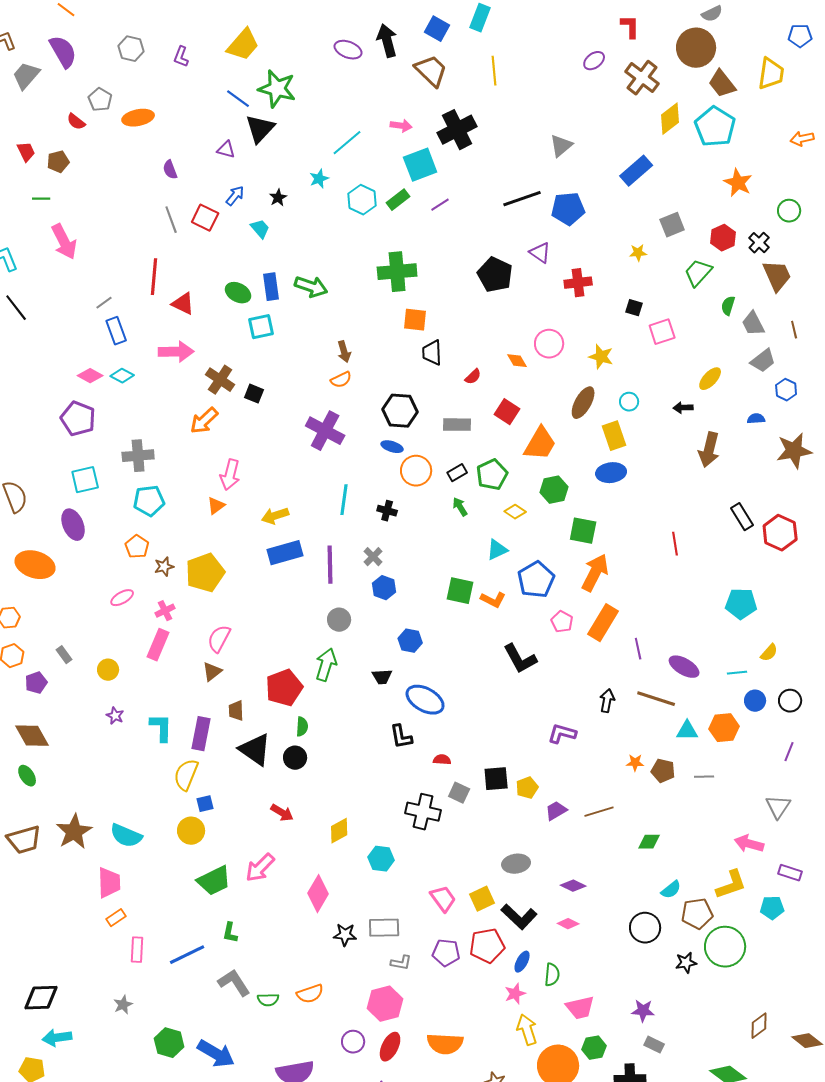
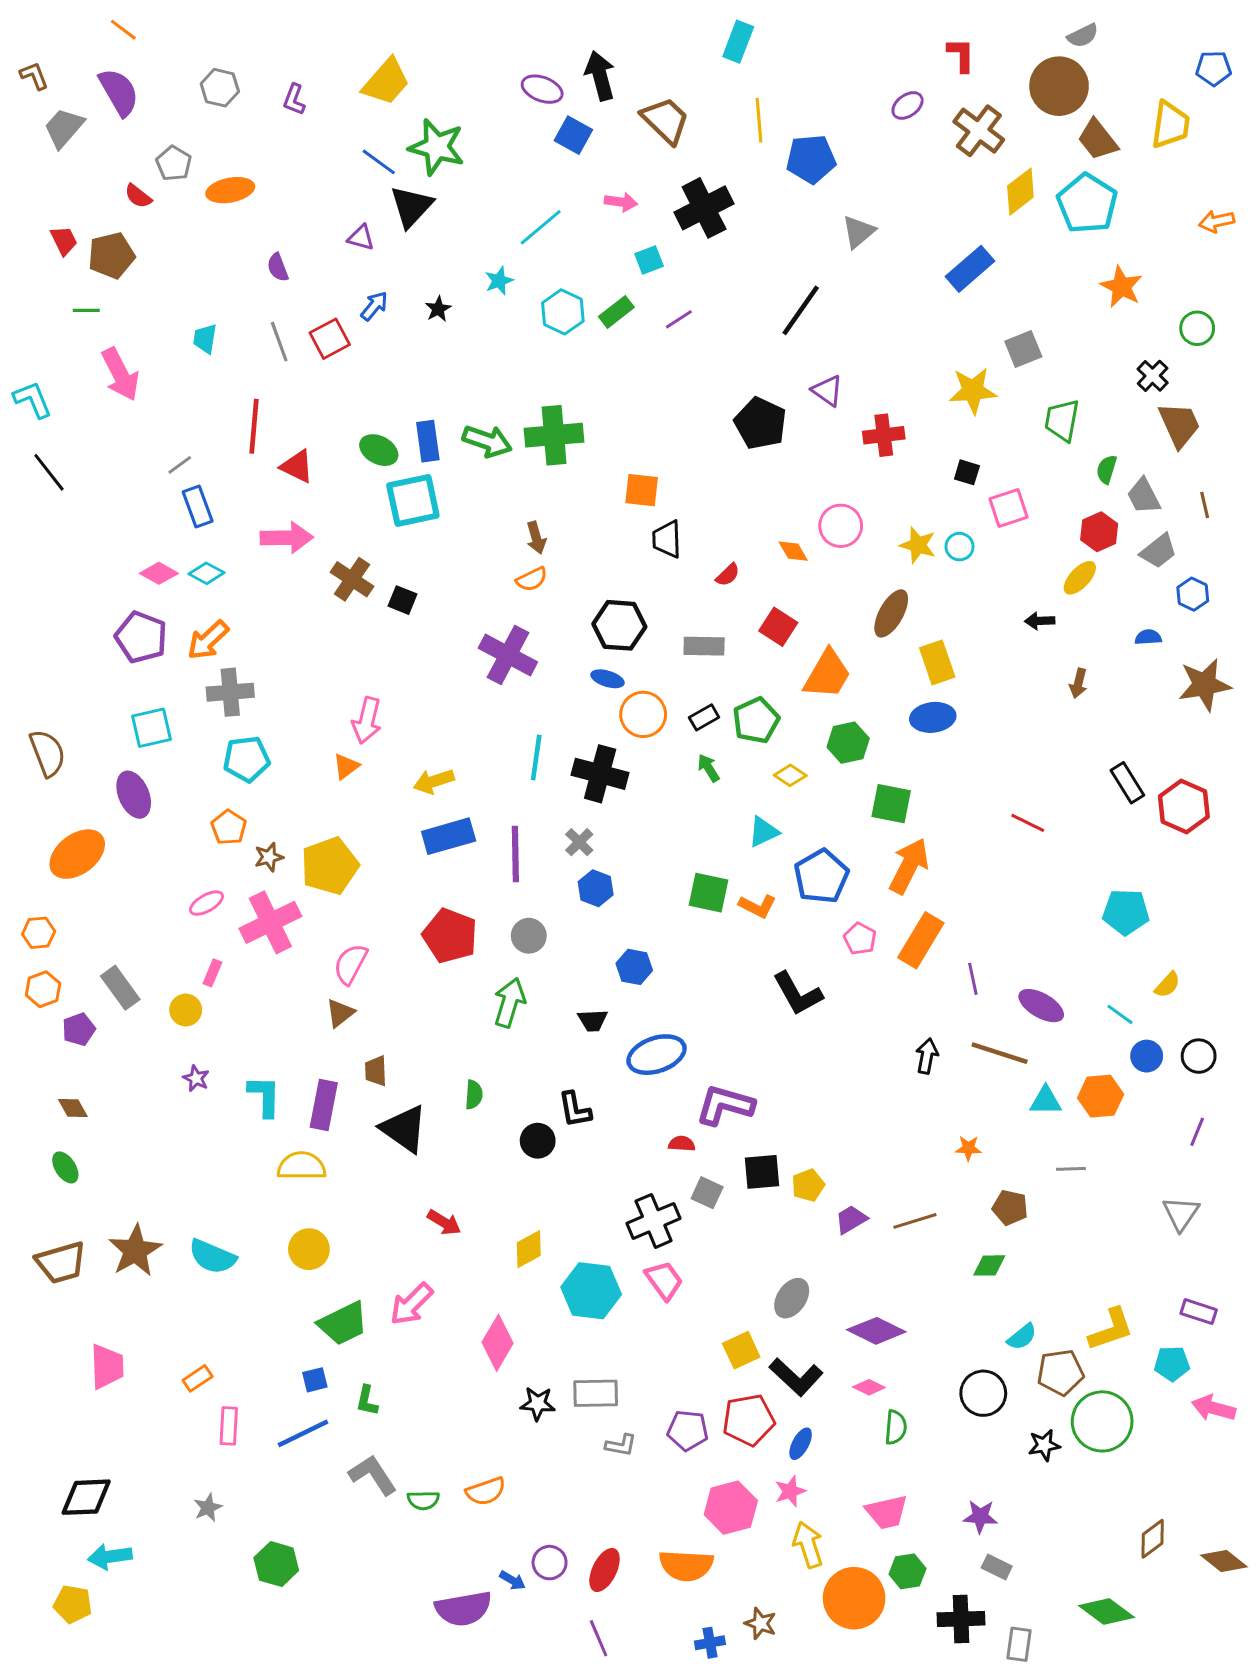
blue square: (437, 29) -> (573, 135), moved
brown pentagon: (58, 162) -> (111, 255), size x1.4
cyan square: (420, 165) -> (649, 260), size x0.6
black line: (522, 199) -> (801, 310), turned -36
blue pentagon: (568, 209) -> (811, 159), moved
red square: (205, 218) -> (330, 339), turned 36
cyan trapezoid: (260, 229) -> (205, 339), moved, turned -130
red hexagon: (723, 238) -> (1099, 532), moved
yellow star: (638, 253) -> (973, 391), size x1.8
green cross: (397, 272) -> (554, 435), moved
green trapezoid: (698, 273) -> (1062, 420), turned -32
cyan square: (261, 327) -> (413, 501), size x1.4
cyan circle: (629, 402) -> (960, 547), moved
orange arrow: (204, 421) -> (208, 640), moved
brown arrow: (709, 450) -> (1078, 683), size x0.6
black cross: (387, 511) -> (600, 774), size x1.8
red line: (675, 544) -> (1028, 823), turned -55
orange ellipse: (35, 565) -> (77, 854), turned -54
pink cross: (165, 611) -> (270, 922), size x2.0
pink rectangle: (158, 645) -> (212, 973), moved, size x0.6
gray rectangle: (64, 655) -> (120, 988), size x1.6
cyan line: (737, 673) -> (1120, 1014), turned 42
red pentagon: (284, 688) -> (450, 936), moved, turned -30
blue ellipse: (425, 700) -> (657, 1055), turned -48
purple L-shape: (562, 734) -> (725, 1105), moved, size x1.4
brown diamond: (32, 736) -> (73, 1108), size x0.6
black L-shape: (401, 737) -> (575, 1110), moved
black circle: (295, 758) -> (538, 1141), moved
brown pentagon: (663, 771) -> (1010, 1208), moved
yellow semicircle: (186, 775) -> (302, 1166), turned 68
blue square: (205, 804) -> (315, 1380), moved
black cross: (423, 812) -> (654, 1221), turned -36
pink arrow: (749, 844) -> (1213, 1408), moved
cyan hexagon: (381, 859) -> (591, 1291), size x1.5
gray ellipse: (516, 864) -> (792, 1298), turned -48
pink trapezoid: (109, 883) -> (107, 1366), moved
purple diamond: (573, 886) -> (876, 1331), size x1.5
pink trapezoid: (443, 899) -> (664, 1280), moved
green semicircle: (552, 975) -> (896, 1427), moved
pink hexagon: (385, 1004) -> (731, 1508), moved
blue arrow: (216, 1054) -> (512, 1580), moved, size x0.5

